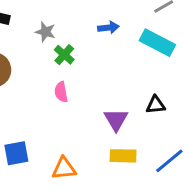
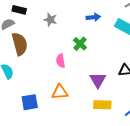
green cross: (64, 55) -> (80, 44), moved
orange triangle: (64, 168) -> (60, 92), moved

